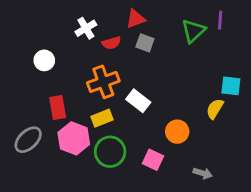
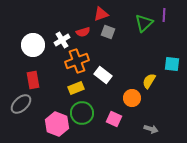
white cross: (86, 28) -> (62, 40), moved
white circle: (44, 60) -> (33, 45), size x1.5
red rectangle: (58, 107) -> (33, 80), moved
yellow semicircle: (215, 109) -> (149, 81), moved
pink hexagon: (74, 138) -> (57, 124), moved

